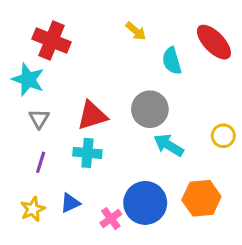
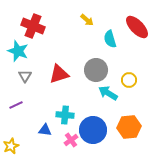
yellow circle: (223, 136) -> (129, 80), moved
cyan cross: (87, 153) -> (65, 115), moved
purple line: (41, 162) -> (16, 105), moved, turned 48
blue triangle: (70, 203) -> (45, 130), turned 32
yellow star: (33, 209) -> (11, 146), moved

